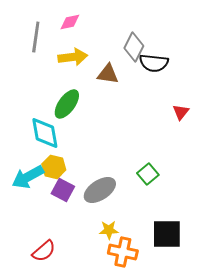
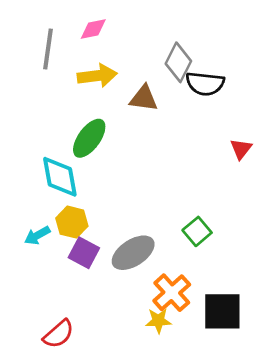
cyan arrow: (28, 177) -> (37, 235), size x0.6
yellow star: (109, 230) -> (158, 321), moved
orange cross: (123, 252) -> (172, 293), moved, turned 36

